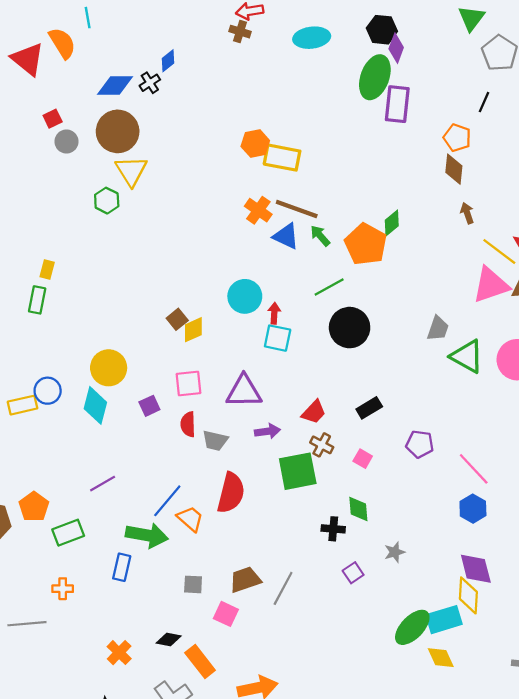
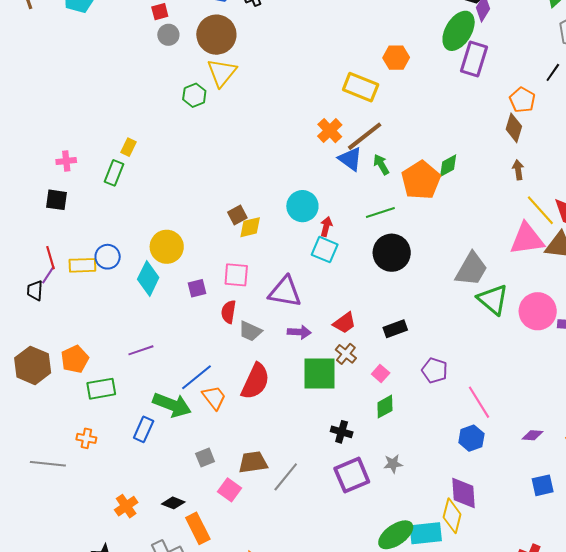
orange hexagon: (255, 143) -> (396, 58), moved
brown line: (297, 209) -> (365, 136), turned -69
gray trapezoid: (438, 328) -> (471, 269), size x1.5
green diamond: (358, 509) -> (385, 407), moved, turned 55
purple square: (353, 573) -> (352, 475), size x1.8
gray square: (193, 584) -> (205, 457), turned -36

